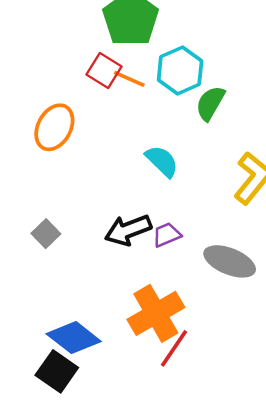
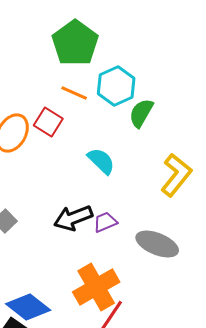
red square: (104, 70) -> (48, 122), moved

